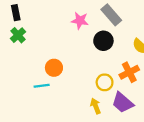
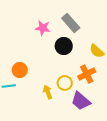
yellow arrow: (96, 106) -> (48, 92), moved

